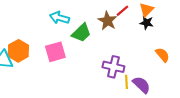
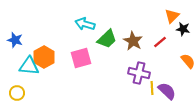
red line: (122, 11) -> (160, 42), moved
brown star: (107, 21) -> (133, 41), moved
black star: (147, 23) -> (183, 29), moved

